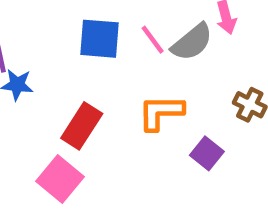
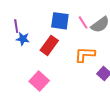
red rectangle: (82, 126) -> (49, 45), moved

